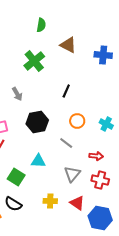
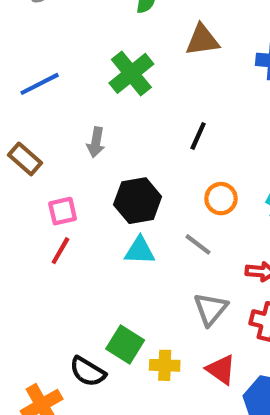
brown triangle: (68, 45) -> (202, 40), turned -36
gray arrow: (17, 94) -> (96, 142), turned 40
cyan triangle: (38, 161) -> (140, 251), moved
green square: (16, 177) -> (125, 344), moved

